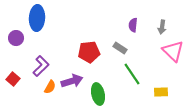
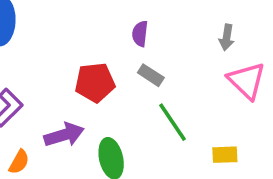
purple semicircle: (133, 25) -> (140, 34), moved
orange semicircle: (50, 87) -> (19, 162), moved

